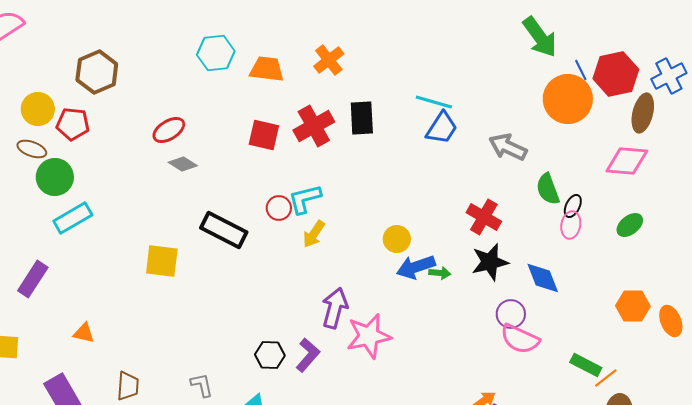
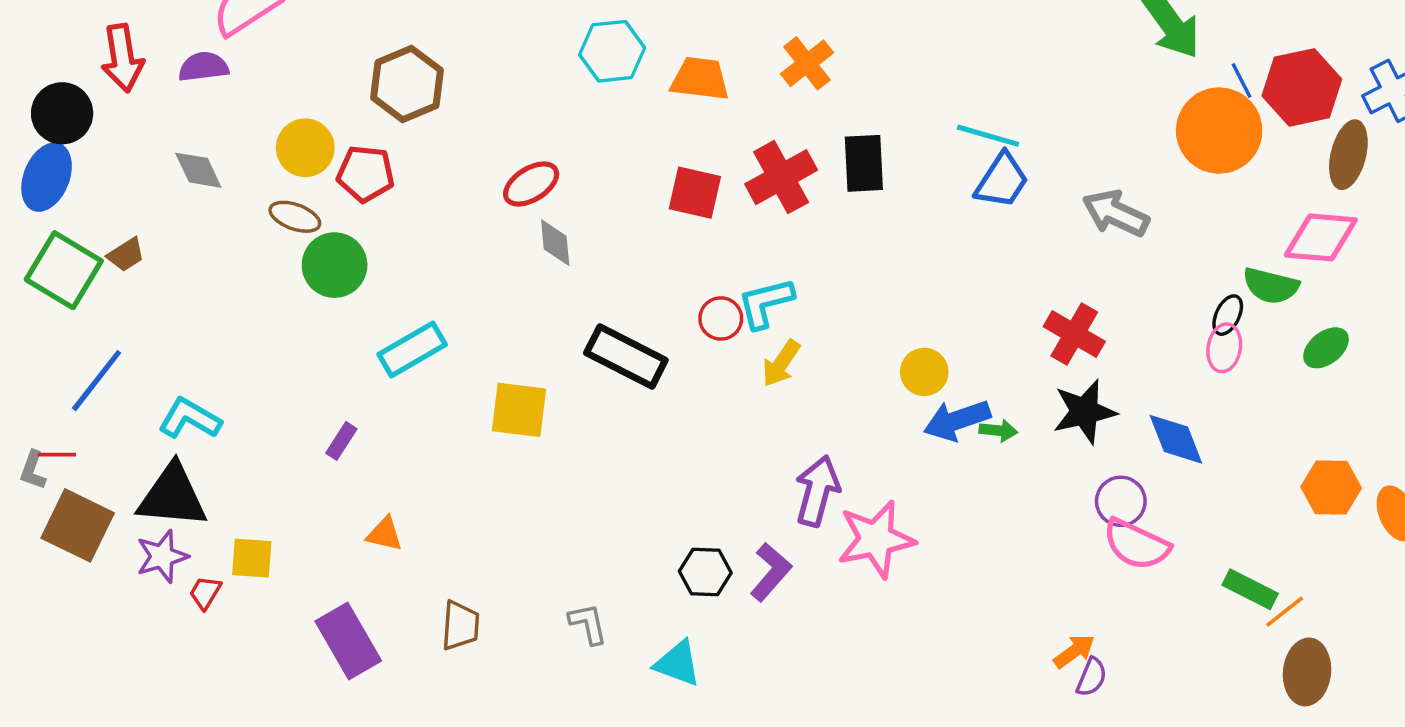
gray diamond: (183, 164) -> (555, 243), turned 52
green semicircle: (548, 189) -> (1271, 286), moved, turned -56
cyan rectangle: (73, 218) -> (412, 350), moved
purple rectangle: (33, 279) -> (341, 441), moved, size x0.6

